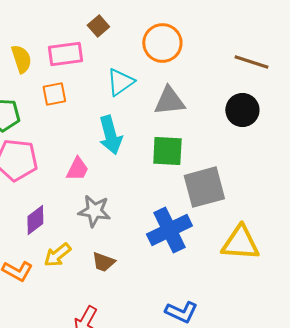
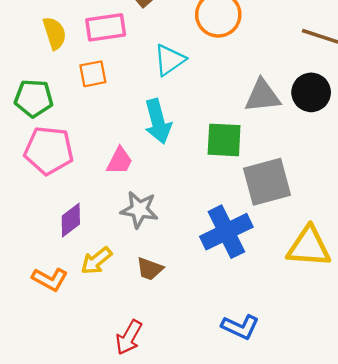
gray triangle: (169, 101) -> (262, 96), moved

